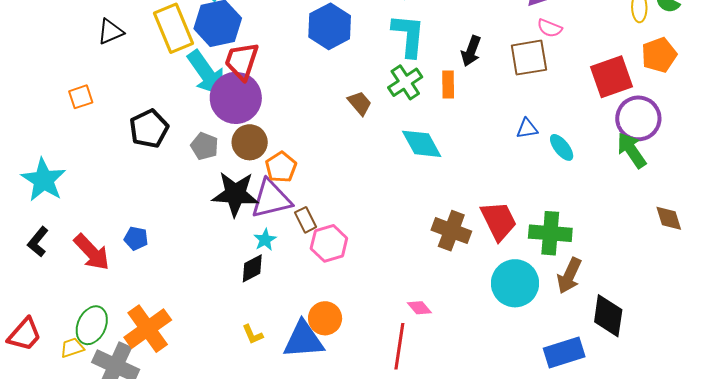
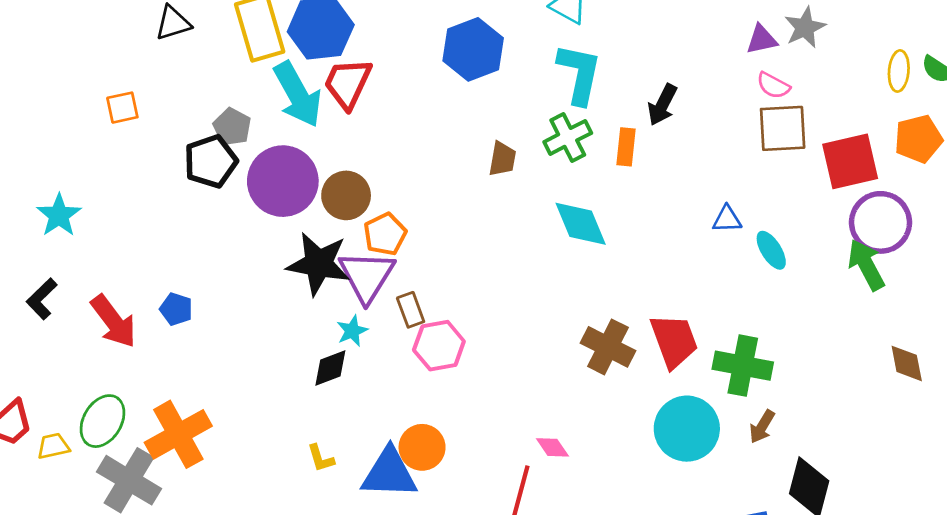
brown square: (529, 58) -> (783, 128), moved
purple circle: (236, 98) -> (283, 181), moved
brown trapezoid: (360, 103) -> (502, 159), turned 44
gray pentagon: (204, 146) -> (232, 127), moved
cyan star: (44, 180) -> (59, 215), size x0.7
purple triangle: (271, 199) -> (367, 276), turned -51
brown arrow: (569, 276) -> (762, 427), size x0.7
yellow trapezoid: (72, 348) -> (53, 446), moved

